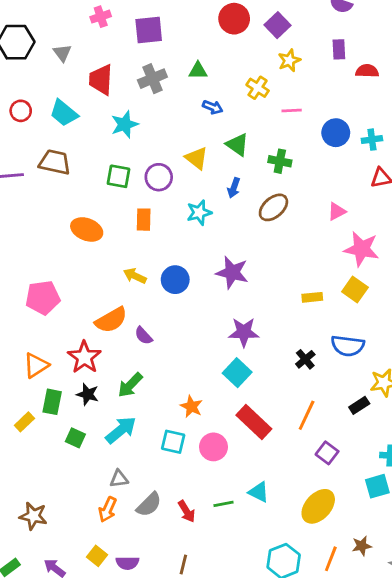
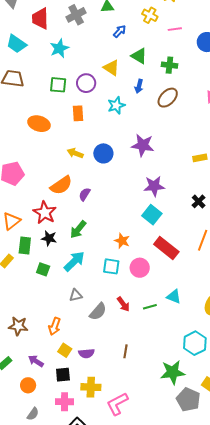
blue arrow: (213, 107) -> (120, 31), turned -64
purple semicircle: (144, 336) -> (85, 194), turned 80
orange arrow: (108, 509) -> (55, 326), moved
red arrow: (187, 511) -> (123, 304), moved

